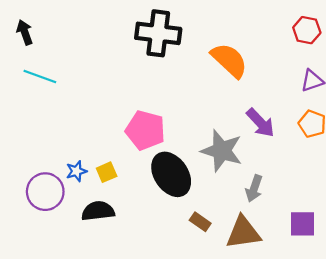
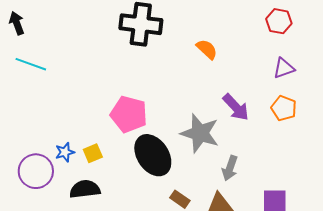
orange semicircle: (229, 60) -> (207, 49), size x0.6

